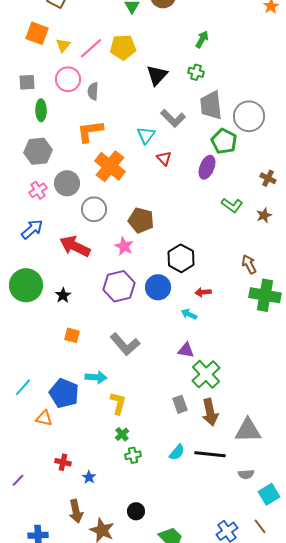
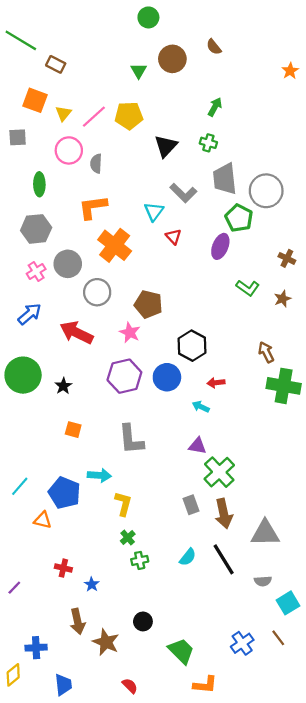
gray square: (27, 82) -> (18, 137), moved
gray L-shape: (125, 344) -> (131, 439), turned 36
black line: (210, 454) -> (224, 559), turned 52

